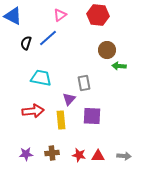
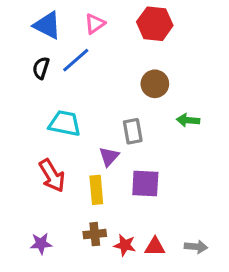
blue triangle: (13, 16) -> (47, 25), moved
brown circle: (107, 50) -> (155, 84), moved
green arrow: (119, 66) -> (188, 120), moved
red arrow: (33, 111) -> (52, 176), turned 65
brown cross: (52, 153) -> (95, 234), moved

